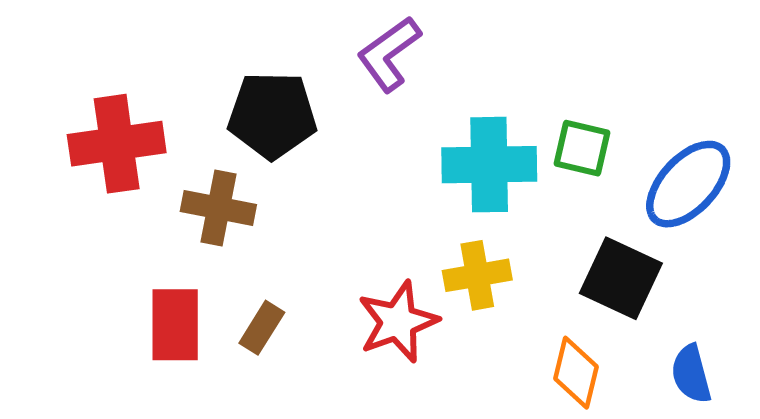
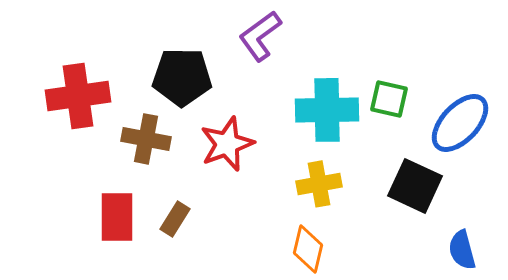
red star: (398, 322) -> (227, 144), moved
orange diamond: (576, 373) -> (308, 249), moved

